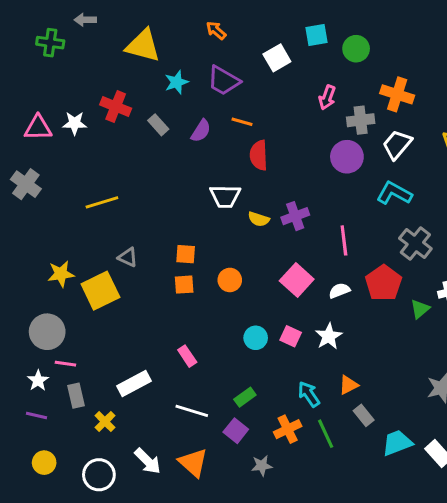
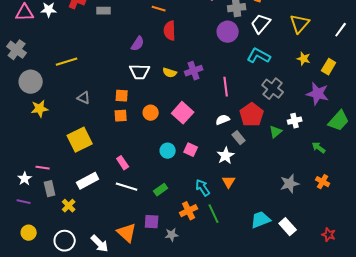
gray rectangle: (158, 125) -> (104, 11), turned -48
purple semicircle: (201, 131) -> (138, 44), moved
white trapezoid: (225, 196) -> (140, 72), moved
pink square: (297, 280) -> (183, 113), moved
yellow square: (100, 291) -> (80, 140), moved
gray circle: (47, 332) -> (31, 82), moved
white star: (329, 336) -> (226, 156), moved
orange triangle: (348, 385) -> (229, 182), turned -32
white line: (192, 411) -> (127, 187), moved
gray rectangle: (364, 415) -> (239, 138), moved
purple square: (236, 431) -> (152, 222), moved, turned -35
white arrow: (148, 461) -> (100, 244), moved

